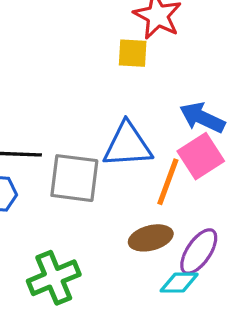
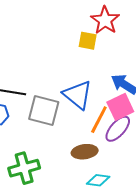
blue triangle: (127, 145) -> (78, 95), turned 36
purple ellipse: (199, 251) -> (118, 129), moved

